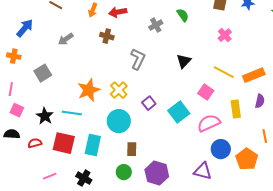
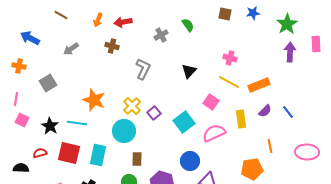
blue arrow: (25, 28) -> (30, 38), turned -102
pink cross: (225, 35) -> (230, 58), moved, turned -32
orange star: (89, 90) -> (94, 100), turned -30
yellow cross: (119, 90) -> (132, 106), moved
purple semicircle: (260, 101) -> (265, 111), turned 32
black semicircle: (12, 134) -> (21, 168), moved
blue circle: (221, 149) -> (190, 161), moved
orange pentagon: (247, 159) -> (252, 169), turned 30

